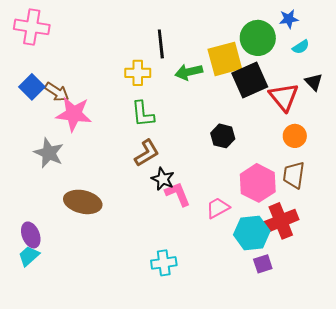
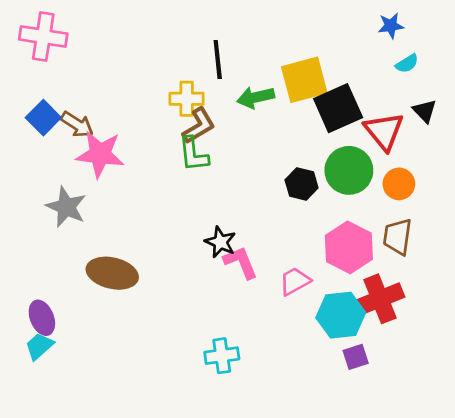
green circle: (258, 38) -> (349, 170), moved
brown L-shape: (147, 153) -> (199, 126), moved

